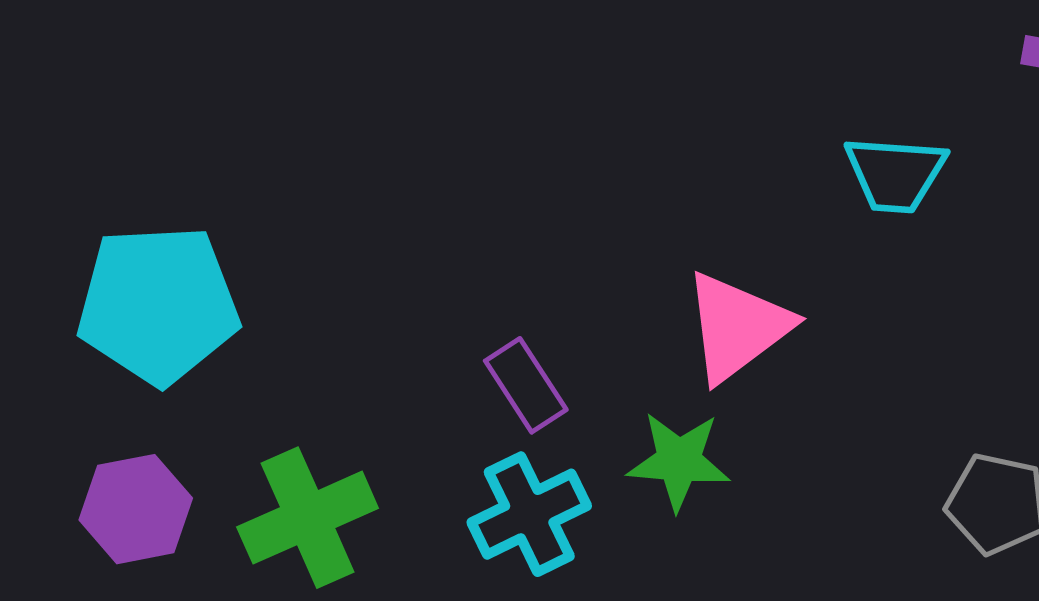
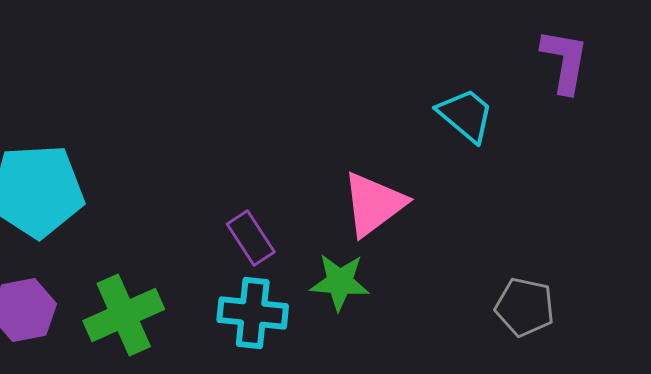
cyan trapezoid: (895, 174) -> (466, 115), turned -144
cyan cross: (529, 514) -> (253, 313), turned 32

